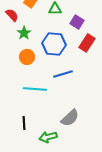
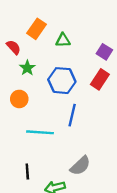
purple square: (77, 22) -> (104, 52), moved
orange circle: (27, 57) -> (19, 99), moved
blue line: (63, 74) -> (72, 115), turned -60

